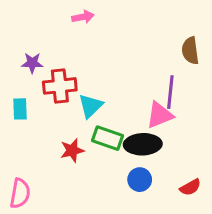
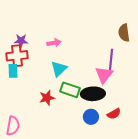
pink arrow: (83, 17) -> (54, 43), moved
red cross: (60, 86) -> (17, 56), moved
pink triangle: (160, 115) -> (104, 75), turned -30
red semicircle: (190, 187) -> (114, 114), moved

